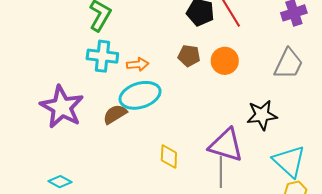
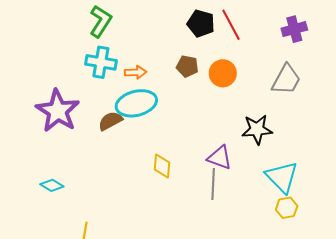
purple triangle: (226, 145) -> (220, 158), size x0.7

